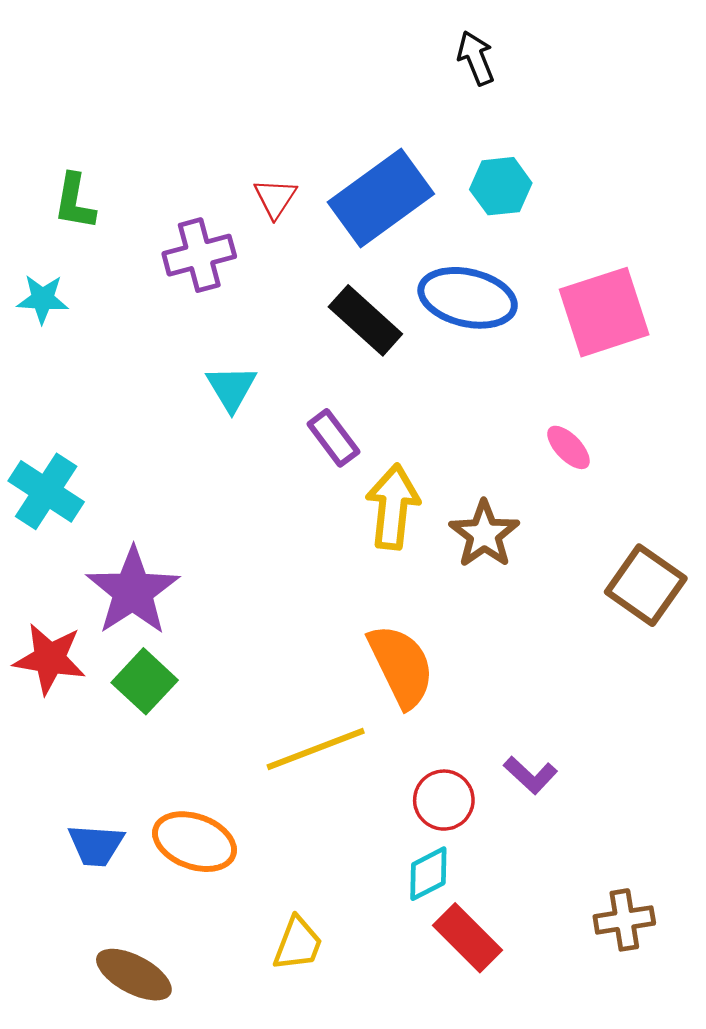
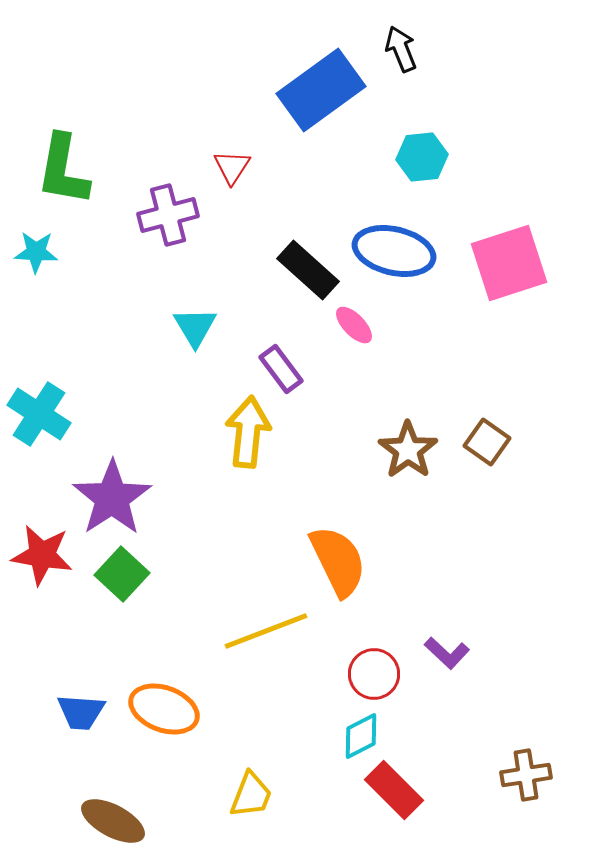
blue rectangle: (381, 198) -> (321, 90), moved
green L-shape: (75, 202) -> (63, 170), size x1.5
pink ellipse: (568, 447) -> (354, 325), moved
yellow arrow: (393, 507) -> (248, 432), moved
brown square: (646, 585) -> (487, 442), moved, size x0.7

